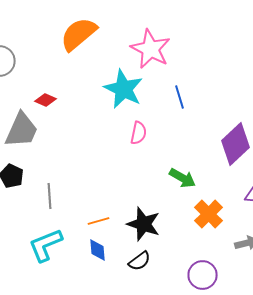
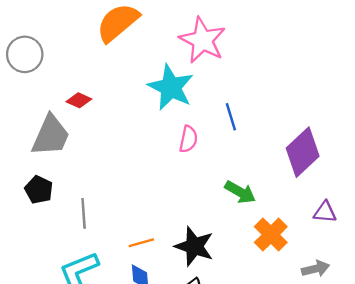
blue line: (180, 97) -> (231, 117), moved

